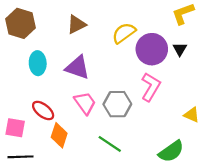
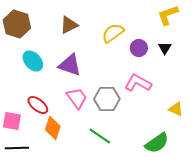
purple circle: (152, 49) -> (139, 48), size x0.6
cyan ellipse: (38, 63) -> (33, 61), turned -40
pink L-shape: (151, 87) -> (138, 83), turned -92

